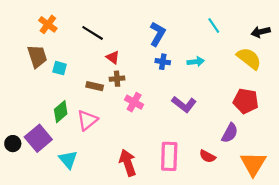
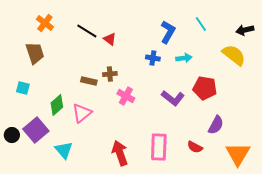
blue L-shape: (157, 34) -> (168, 32), moved
red triangle: (113, 57) -> (110, 39), moved
cyan square: (60, 68) -> (23, 88), moved
red pentagon: (246, 101) -> (205, 88), moved

